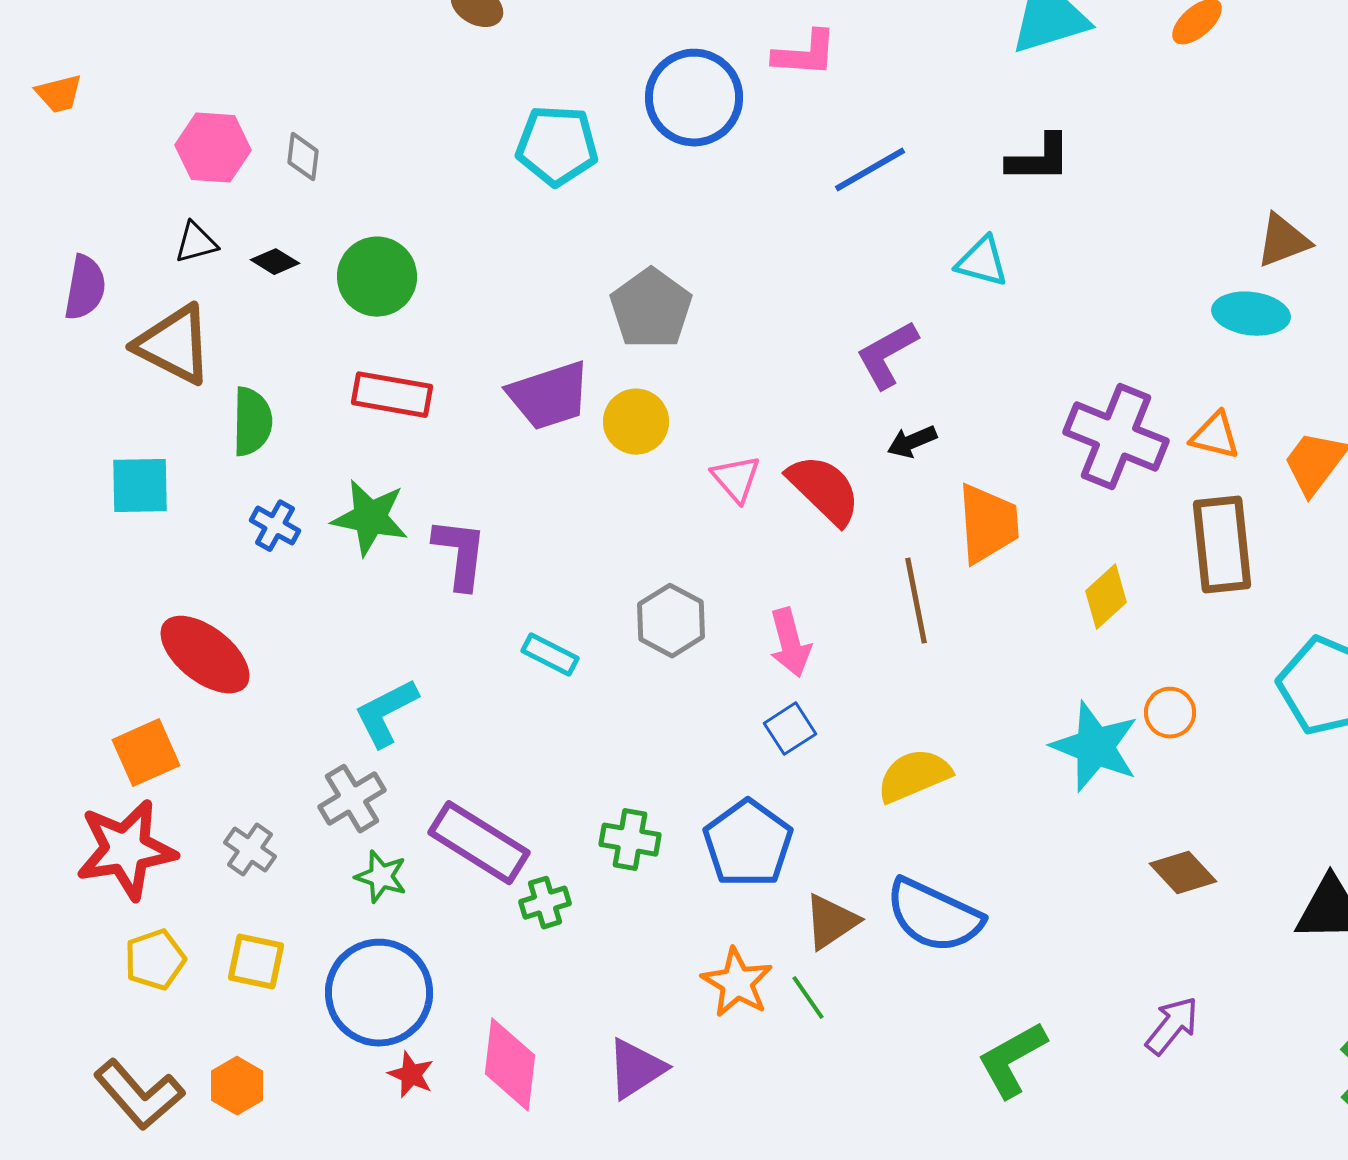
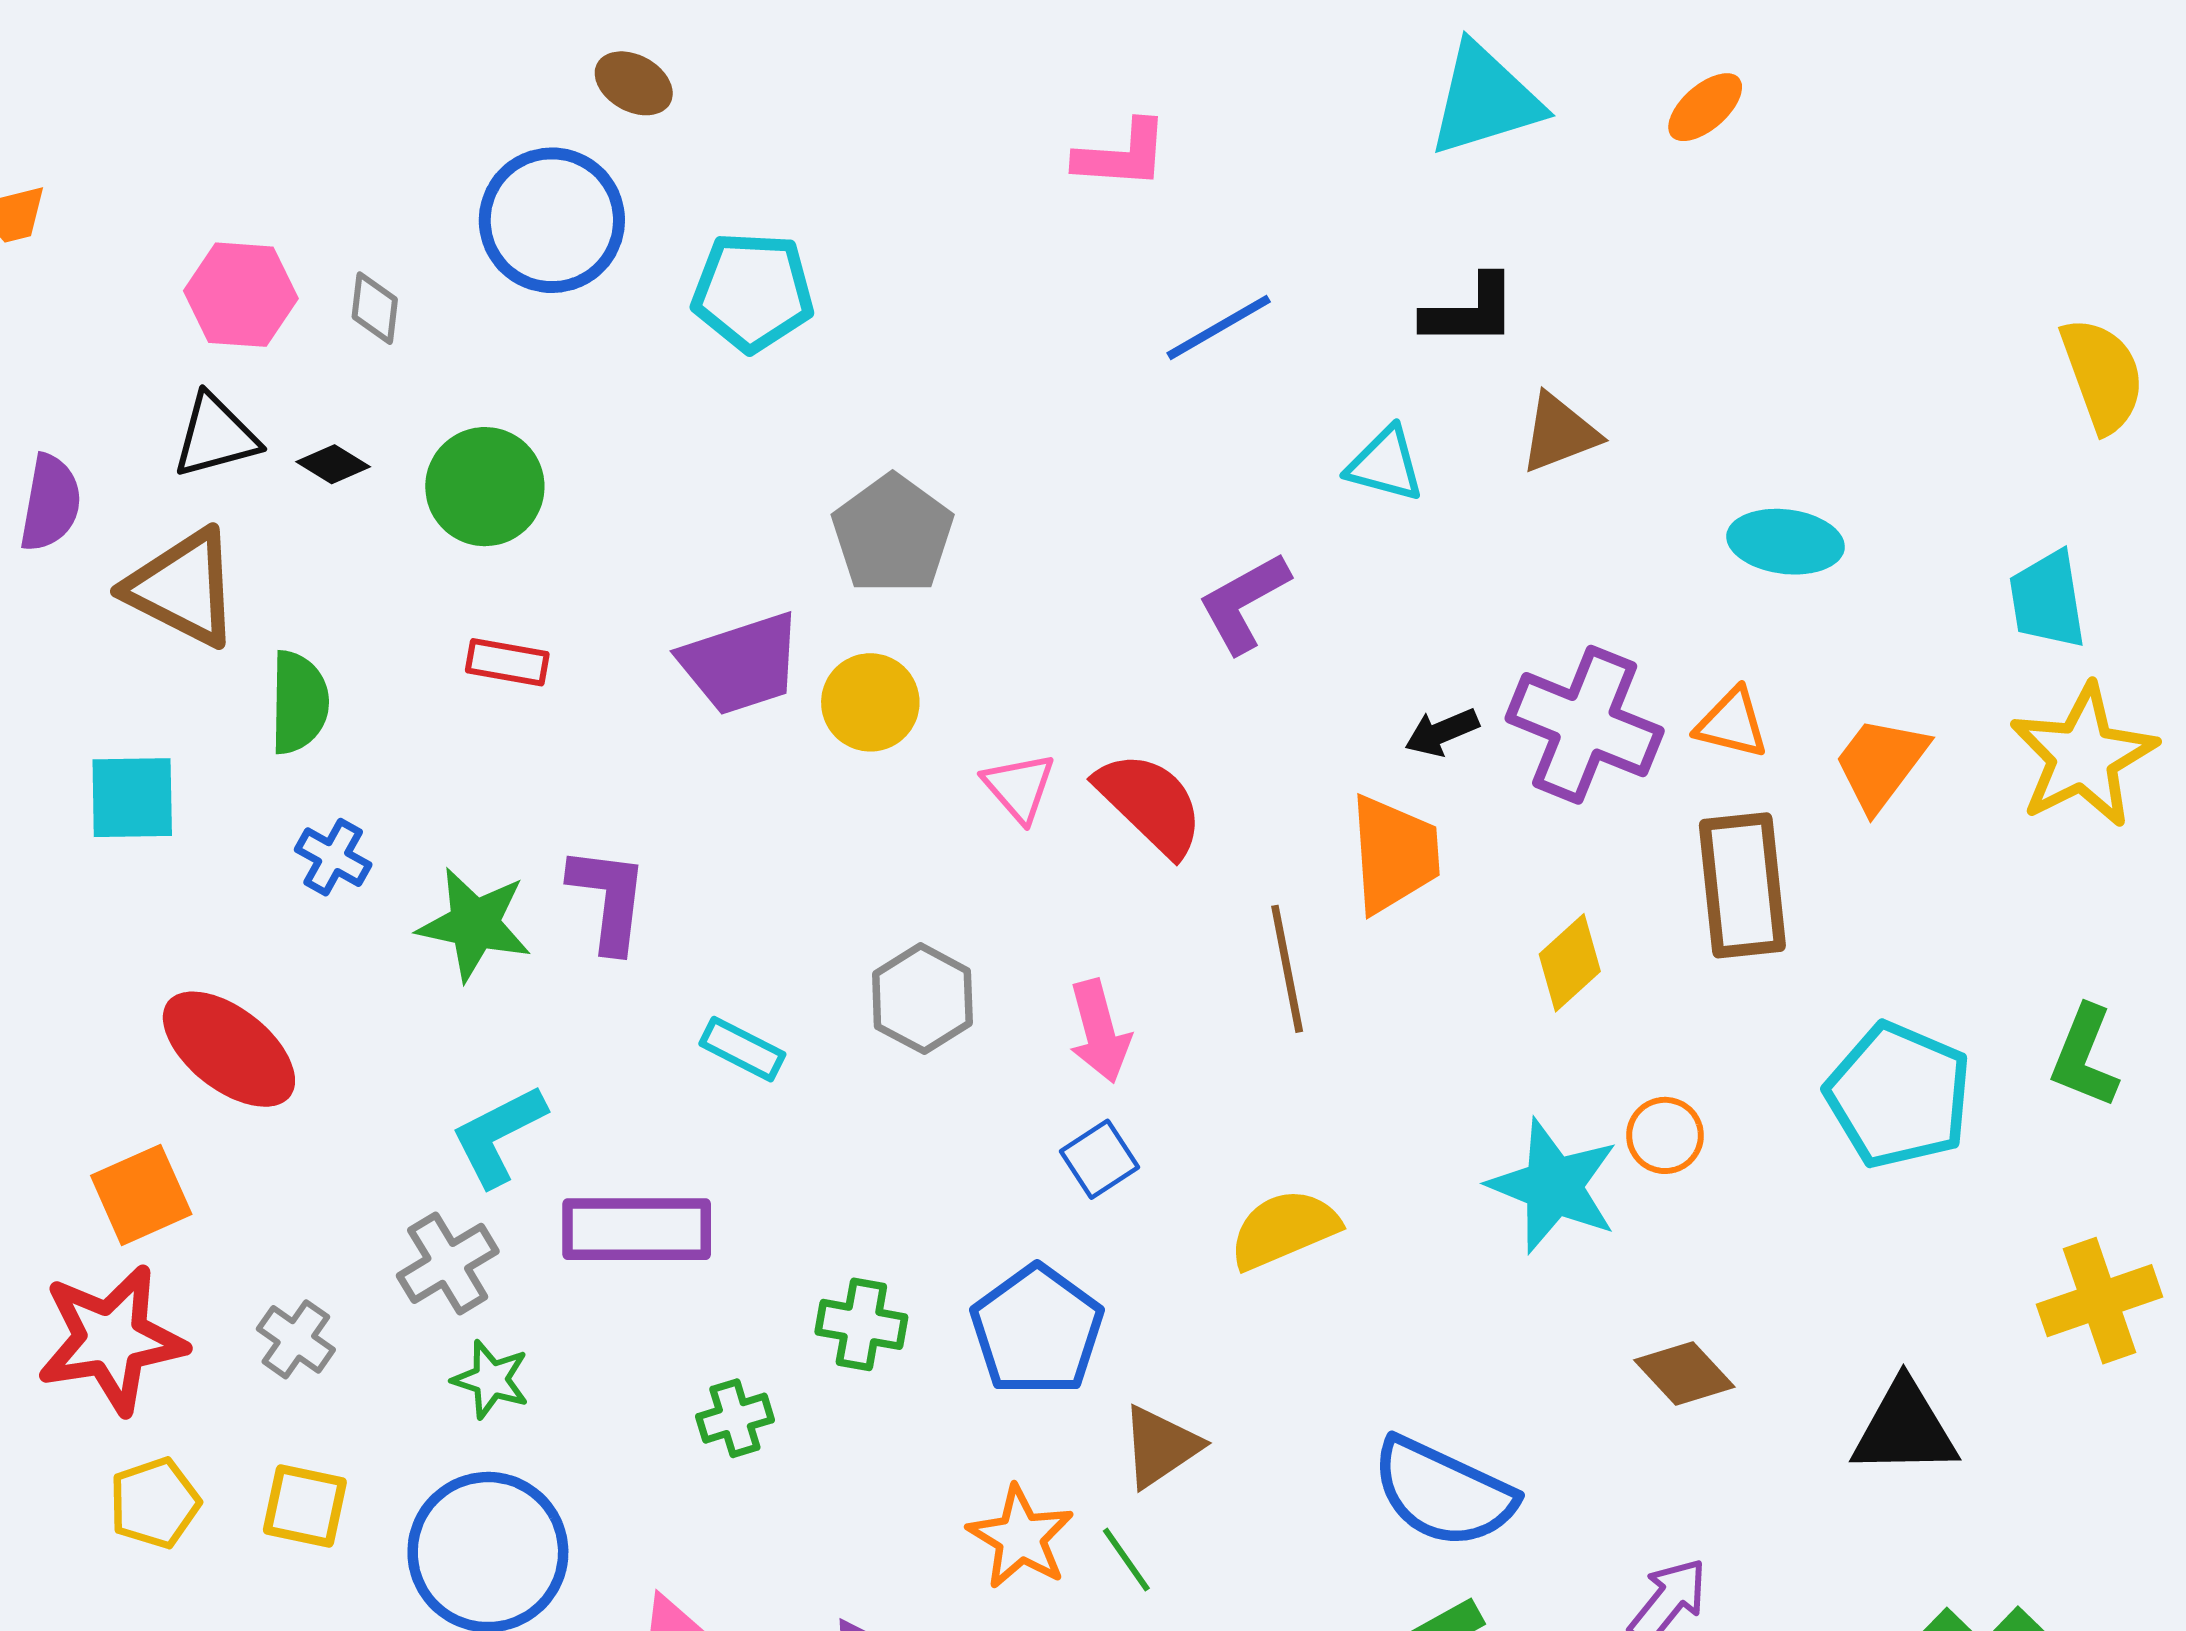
blue circle: (694, 98) -> (552, 220), moved
brown triangle: (1283, 241) -> (1559, 433), moved
black triangle: (196, 243) -> (216, 436), size x1.4
red rectangle: (392, 395) -> (507, 662), size x0.7
black arrow: (912, 442) -> (1442, 732), moved
green star: (370, 518) -> (475, 924), moved
purple rectangle: (479, 843) -> (637, 1229), moved, turned -32
blue semicircle: (934, 916) -> (1443, 1493), moved

